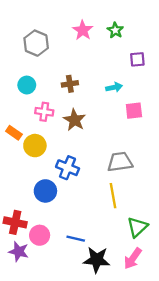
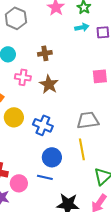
cyan arrow: (114, 87) -> (82, 27), moved
yellow circle: (35, 146) -> (14, 117), moved
blue circle: (45, 191) -> (52, 157), moved
blue line: (76, 239) -> (45, 177), moved

